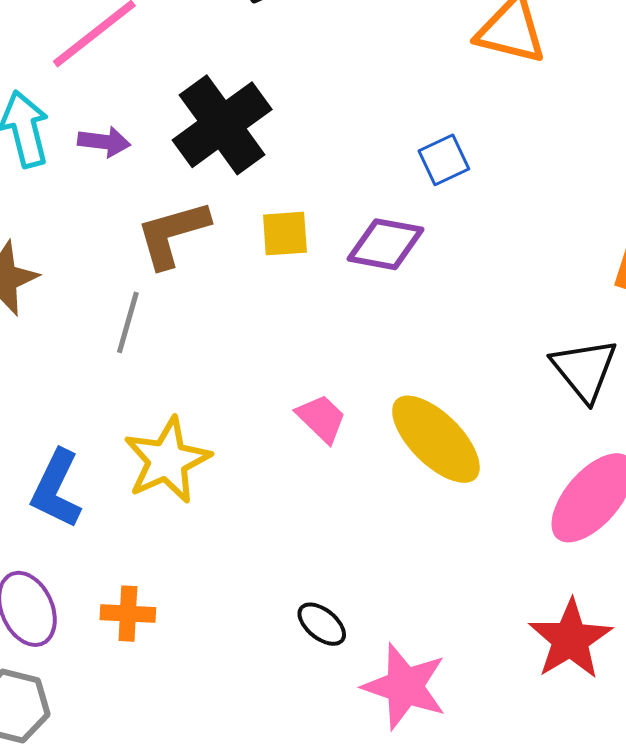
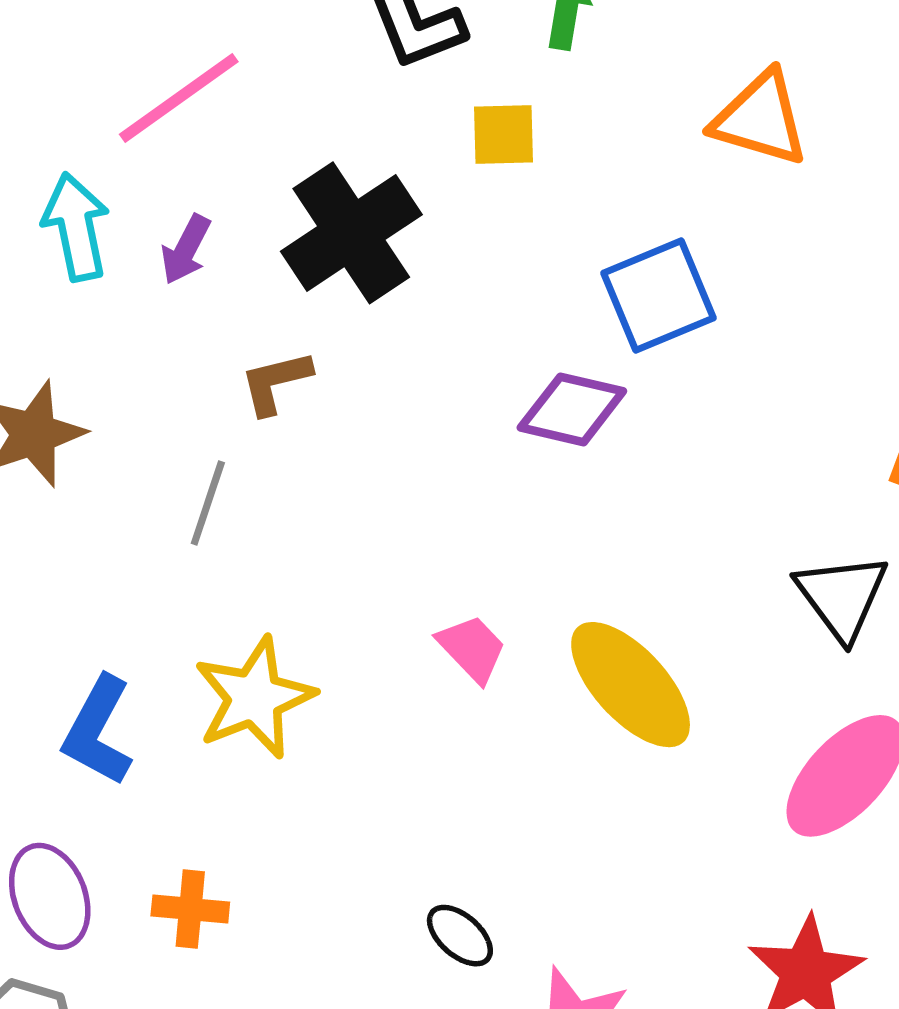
purple arrow: (104, 142) -> (186, 250), turned 108
blue square: (444, 160) -> (659, 295), size x1.6
brown L-shape: (173, 234) -> (276, 382), size x0.7
yellow square: (285, 234) -> (503, 134), moved

